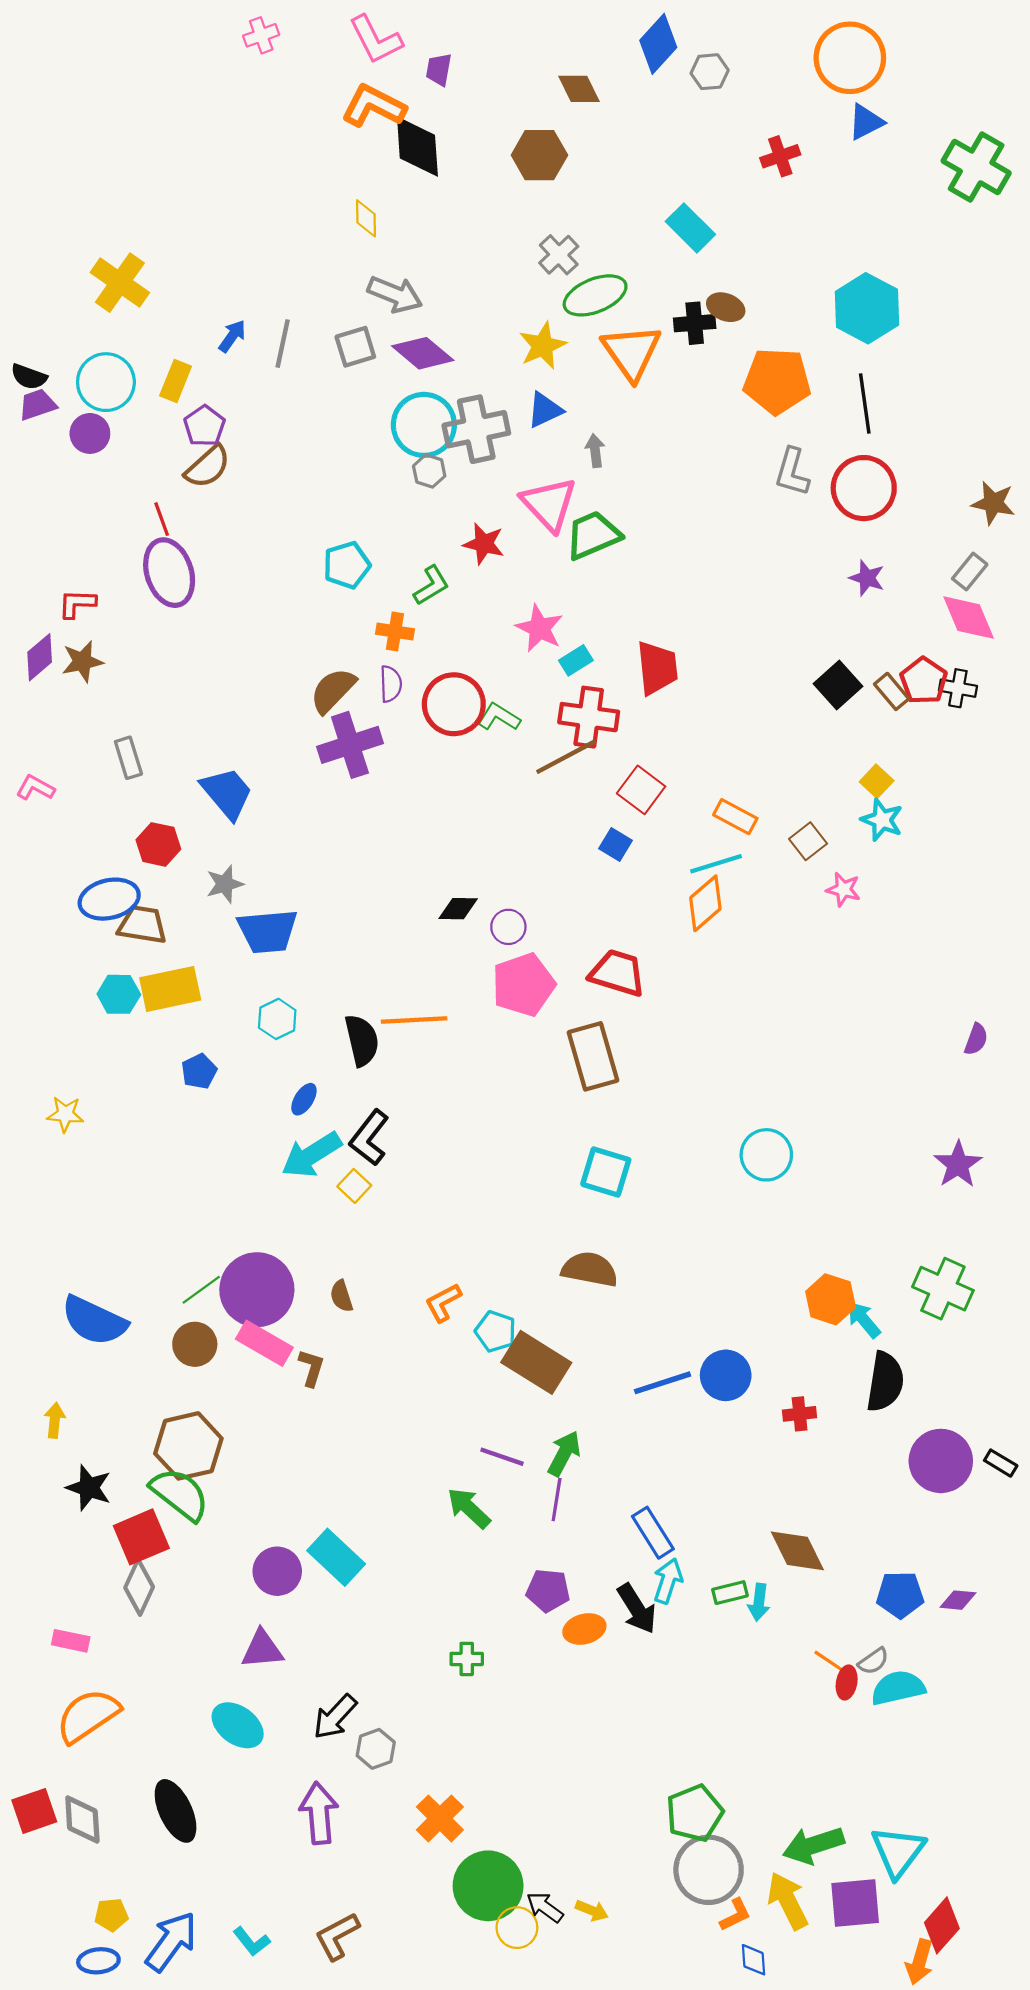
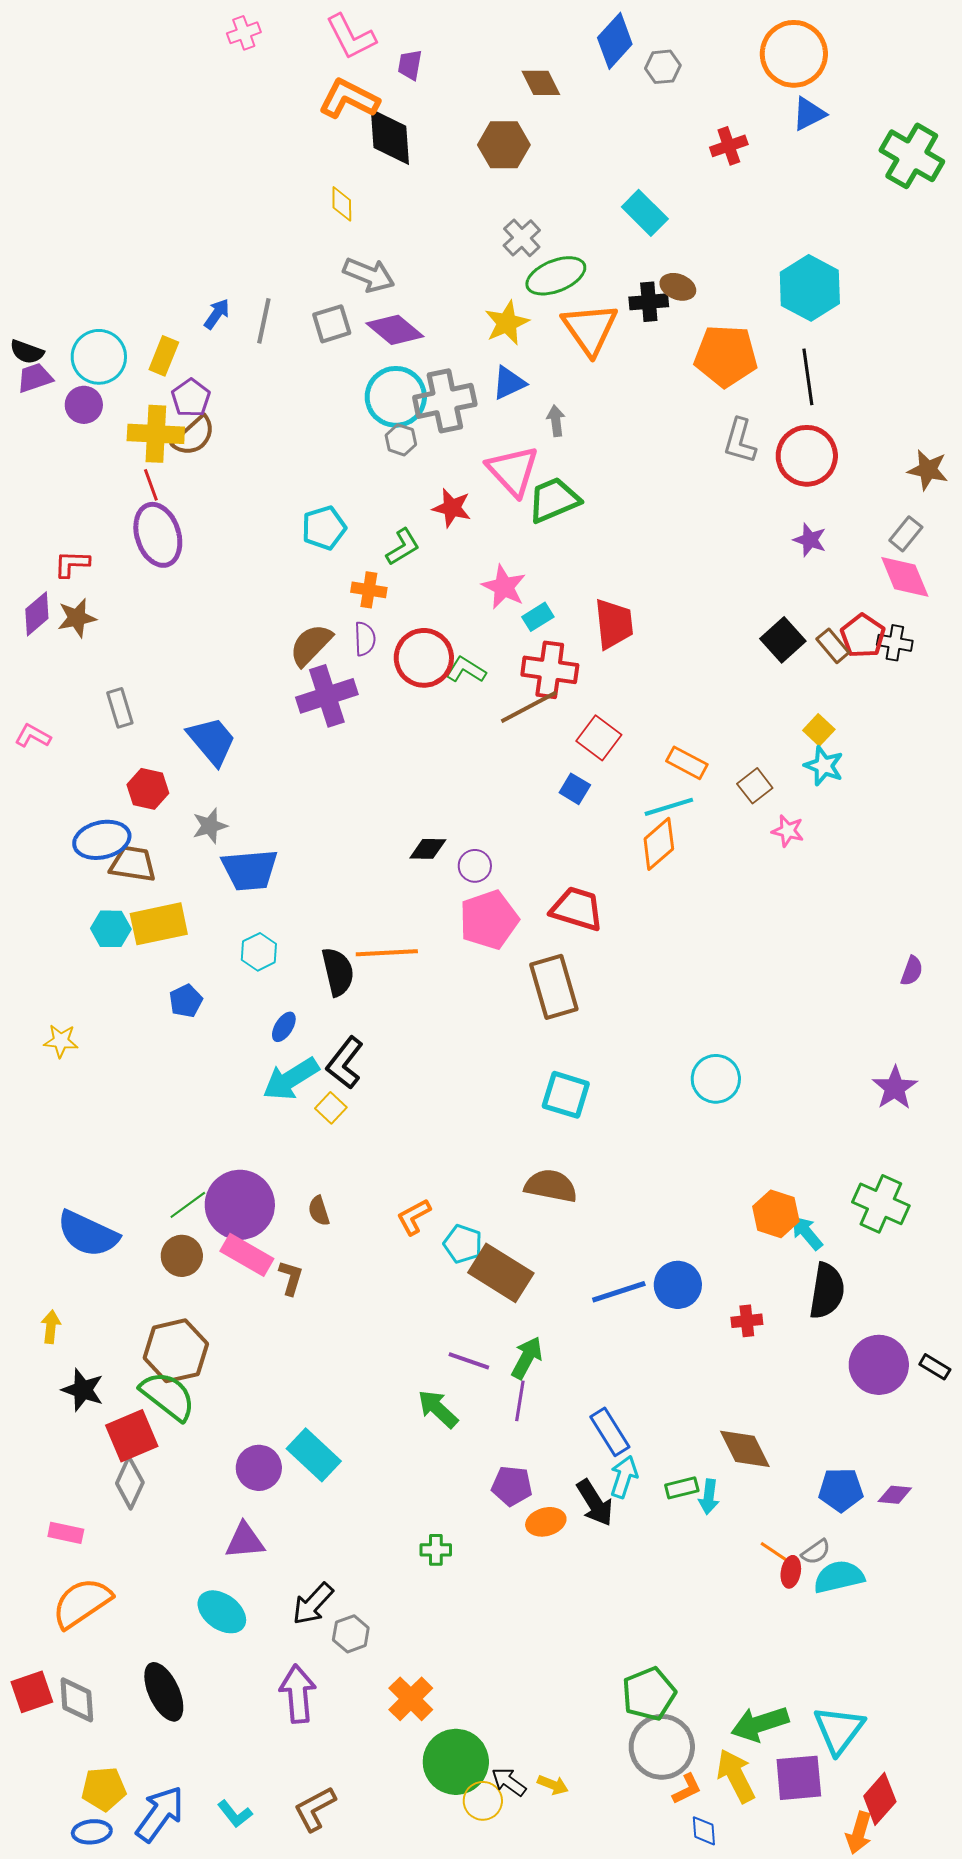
yellow cross: (120, 283) -> (156, 434), moved, turned -32
yellow pentagon: (111, 1915) -> (104, 1789), size x1.4

